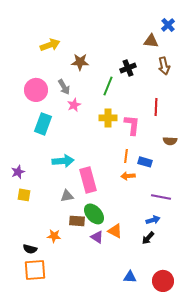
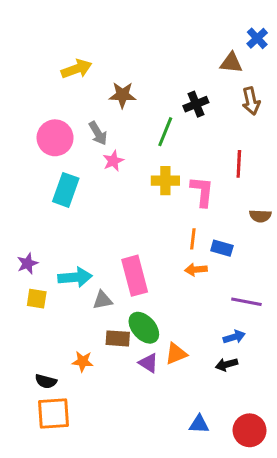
cyan arrow: (63, 161) -> (75, 277), moved
orange triangle: (115, 231) -> (176, 354), turned -49
black arrow: (148, 238) -> (227, 364), turned 32

